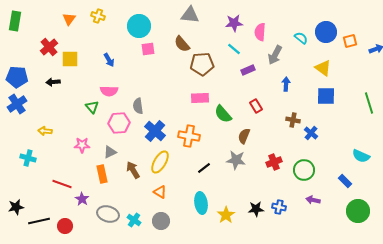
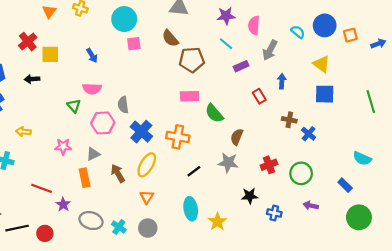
red rectangle: (256, 106) -> (259, 96), moved
orange triangle: (160, 192) -> (147, 197), turned 32
black star: (256, 209) -> (250, 196), moved

